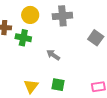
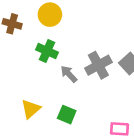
gray cross: (62, 16) -> (98, 65), moved, turned -36
green cross: (23, 38) -> (47, 51), moved

